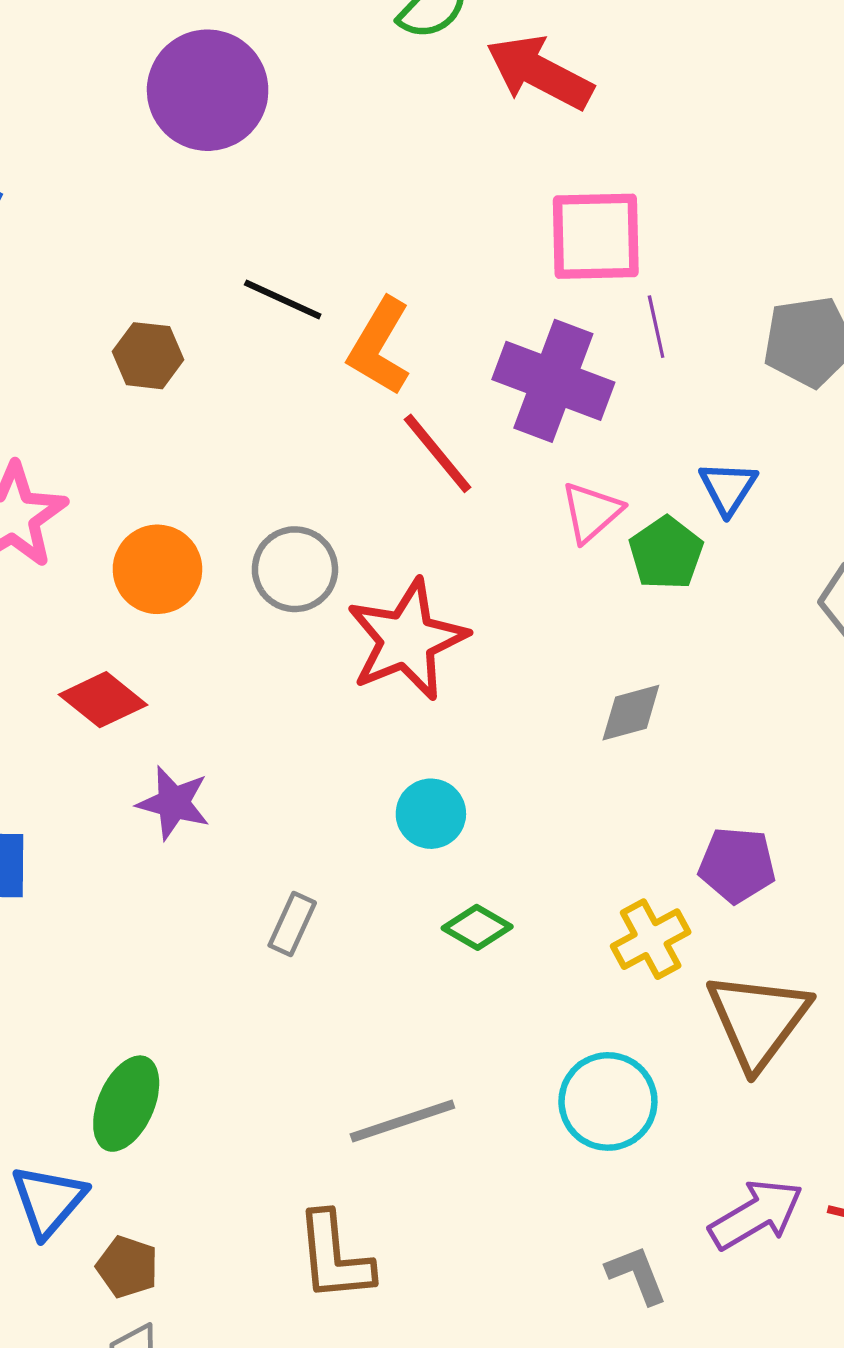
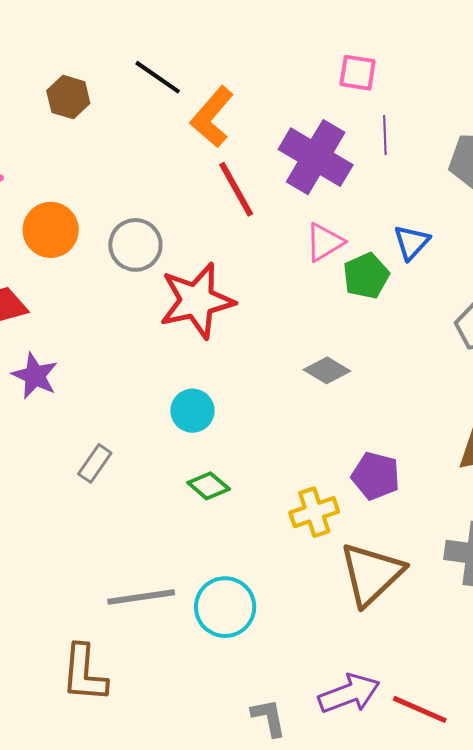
pink square: (596, 236) -> (358, 73), size x0.6
gray diamond: (631, 713) -> (327, 370), turned 36
cyan circle: (608, 1101) -> (225, 607), moved

